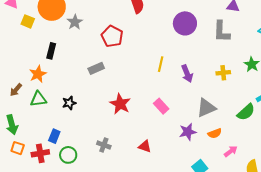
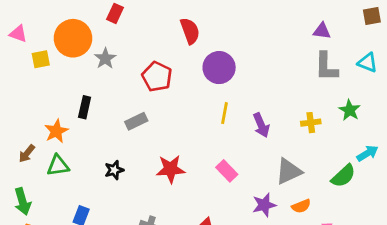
yellow square: (28, 21) -> (41, 59), turned -32
purple circle: (185, 23) -> (219, 68), moved
gray L-shape: (222, 32) -> (326, 67), moved
black rectangle: (51, 51) -> (85, 107), moved
black star: (69, 103) -> (114, 170), moved
red star: (120, 104) -> (171, 169), turned -30

